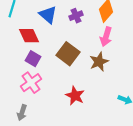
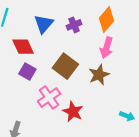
blue triangle: (48, 15) -> (44, 24), turned 30
pink cross: (31, 83) -> (49, 98), moved

